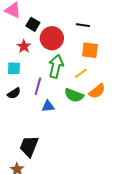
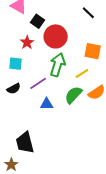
black line: (83, 25) -> (88, 13), moved, turned 32
purple line: (38, 86) -> (38, 83), turned 36
green semicircle: (74, 95) -> (73, 95), turned 108
black trapezoid: (29, 146) -> (25, 143), turned -40

